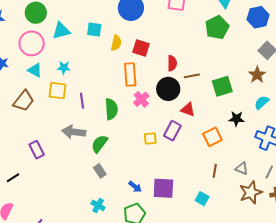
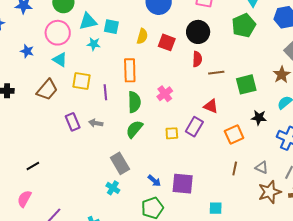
cyan square: (94, 30) -> (111, 27), moved
cyan star: (64, 68) -> (94, 44), moved
orange rectangle: (130, 74) -> (130, 70), moved
black circle: (168, 89) -> (198, 32), moved
gray arrow: (74, 132) -> (96, 123), size x0.6
green semicircle: (99, 144) -> (134, 129), moved
purple rectangle: (37, 150) -> (73, 122), moved
gray rectangle: (100, 171) -> (120, 163), size x1.5
cyan square: (202, 199) -> (216, 208), moved, turned -32
cyan cross: (98, 205) -> (113, 188), moved

